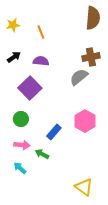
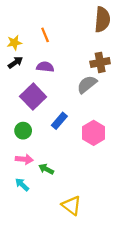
yellow star: (13, 25) -> (14, 43), moved
blue rectangle: (54, 132) -> (59, 121), moved
yellow triangle: (84, 187) -> (72, 205), moved

